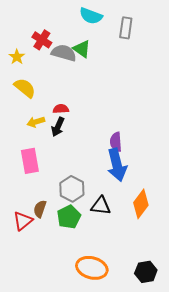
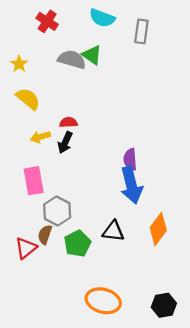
red cross: (42, 40) -> (47, 21), moved
gray hexagon: (72, 189) -> (57, 211), moved

